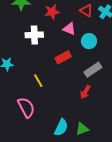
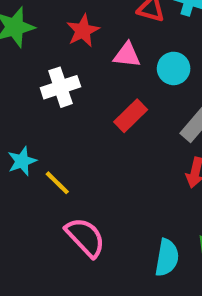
yellow line: (38, 81) -> (57, 183), moved

